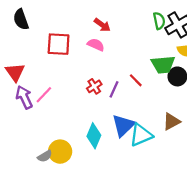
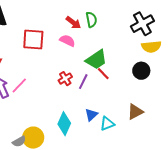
green semicircle: (159, 21) -> (91, 20), moved
green trapezoid: (163, 65) -> (96, 60), moved, turned -30
blue triangle: (123, 125) -> (91, 115), size x0.6
cyan triangle: (141, 135) -> (107, 124), size x0.7

